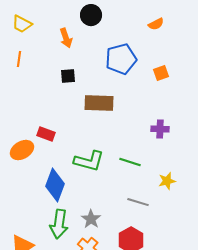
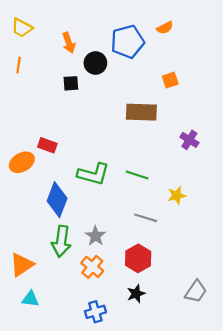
black circle: (91, 15) -> (95, 63), moved
blue pentagon: (121, 59) -> (127, 42), moved
brown rectangle: (99, 103) -> (141, 112), moved
purple cross: (160, 129) -> (189, 140), moved, turned 30

